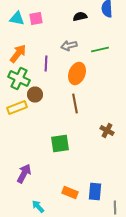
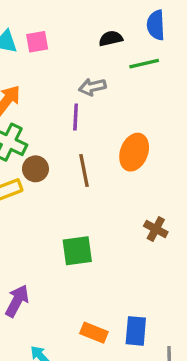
green line: (100, 50) -> (144, 64), moved
purple line: (46, 64) -> (76, 117), moved
orange ellipse: (77, 74) -> (134, 152), moved
brown line: (75, 104) -> (84, 171), moved

